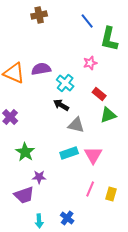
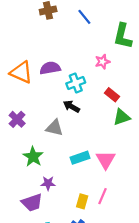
blue line: (87, 21) -> (84, 17), moved
cyan cross: (65, 83) -> (76, 83), turned 30
gray triangle: (76, 125) -> (54, 128), moved
yellow rectangle: (111, 194) -> (82, 201), moved

